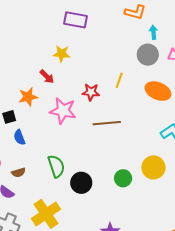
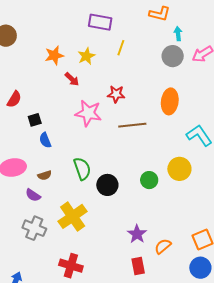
yellow star: (62, 54) -> (86, 56), turned -30
yellow line: (119, 80) -> (121, 48), moved
orange ellipse: (158, 91) -> (170, 101), moved, turned 75
orange star: (28, 97) -> (54, 55), moved

